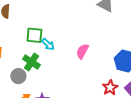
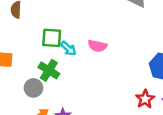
pink semicircle: (82, 51) -> (97, 46), moved, turned -105

